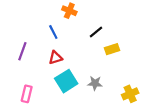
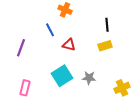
black line: (96, 32) -> (107, 25), moved, turned -56
red triangle: (55, 58) -> (69, 45), moved, turned 32

